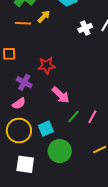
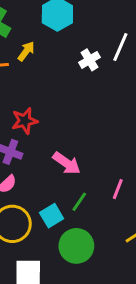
red star: (47, 65) -> (25, 121), moved
green line: (73, 117) -> (79, 202), moved

